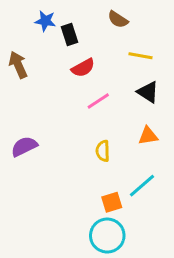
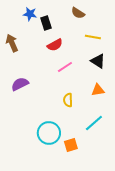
purple semicircle: (24, 146) -> (20, 84), moved
orange square: (112, 202) -> (71, 145), moved
cyan circle: (107, 236) -> (49, 133), moved

